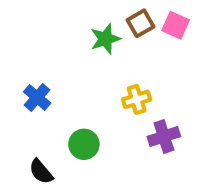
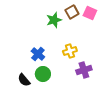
blue cross: (37, 97) -> (38, 54), moved
black semicircle: (41, 172) -> (24, 80), moved

